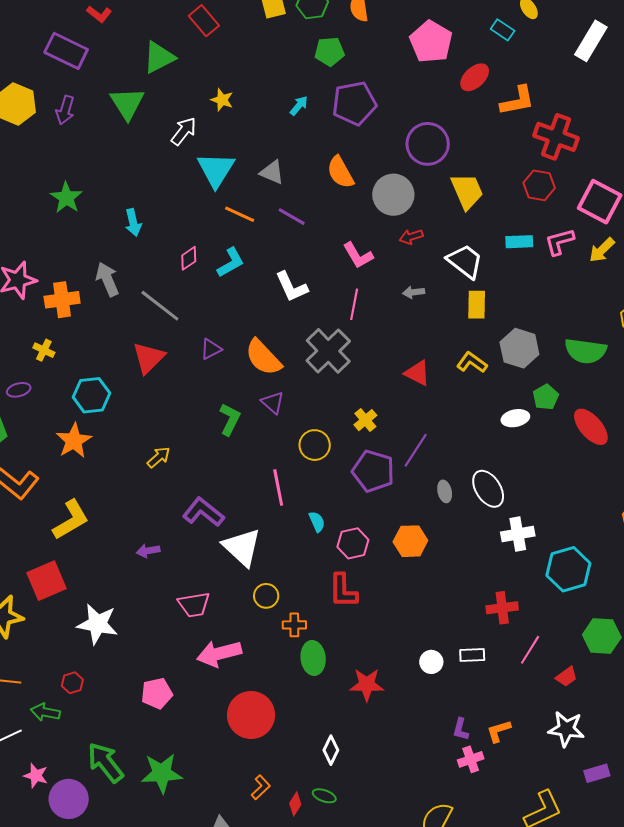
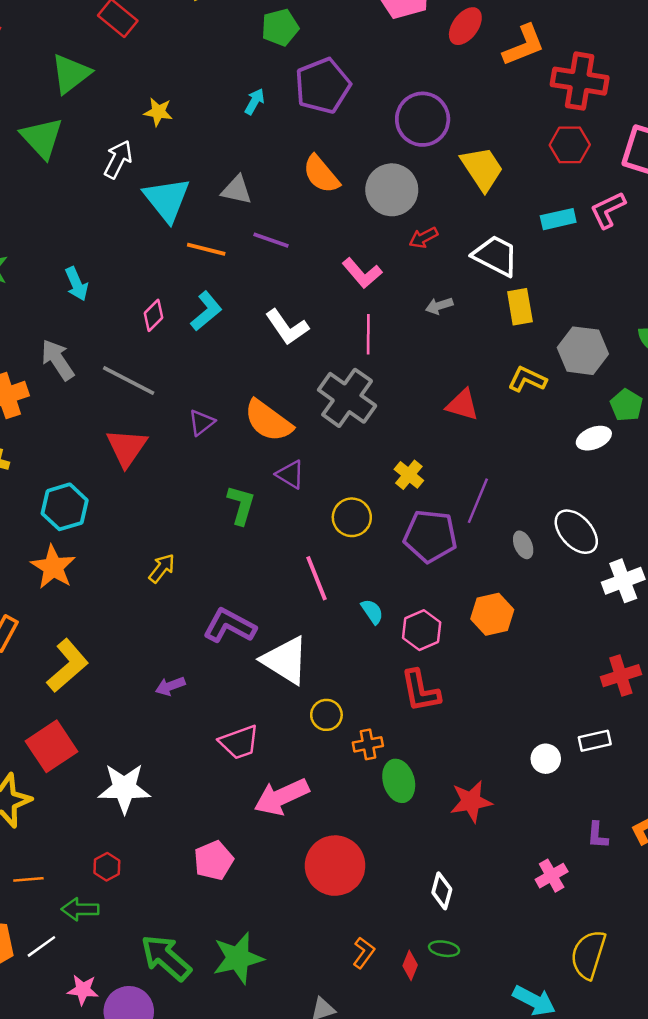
pink cross: (471, 759) -> (552, 876), moved

